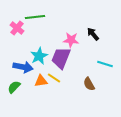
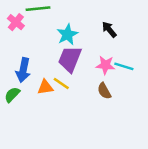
pink star: (71, 40) -> (105, 65), moved
cyan star: (39, 56) -> (67, 34), moved
blue arrow: (23, 67) -> (23, 70), turned 90

